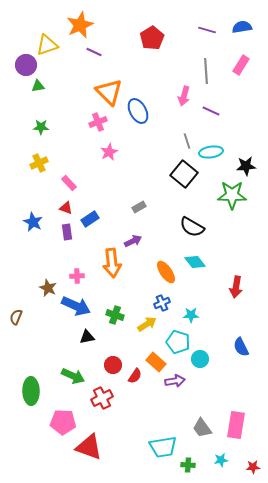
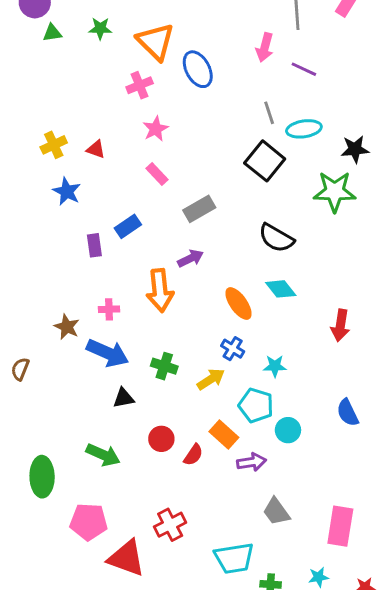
green star: (41, 127) -> (100, 28), moved
pink rectangle: (69, 183) -> (157, 174), moved
gray rectangle: (139, 207) -> (199, 209), size x1.5
red triangle: (66, 208) -> (96, 149), moved
blue star: (33, 222) -> (67, 191), moved
blue cross: (162, 303) -> (233, 349), turned -35
red cross: (102, 398) -> (170, 525), moved
gray trapezoid: (202, 428) -> (276, 512), moved

